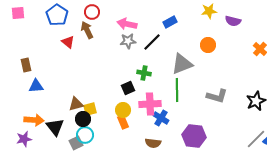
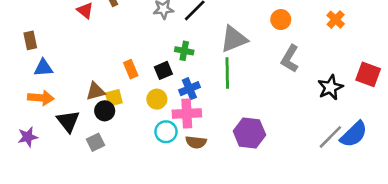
orange circle: (208, 45) -> (281, 20), moved
gray L-shape: (217, 96) -> (290, 59), moved, turned 105
pink cross: (150, 104) -> (187, 113), moved
blue cross: (161, 118) -> (189, 89), moved, turned 35
orange arrow: (34, 120) -> (41, 98), moved
orange rectangle: (123, 122) -> (131, 69), moved
cyan circle: (85, 135) -> (166, 132), moved

